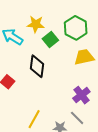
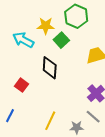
green hexagon: (76, 28) -> (76, 16), moved

